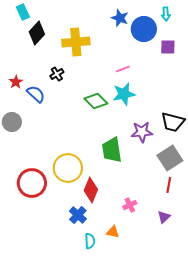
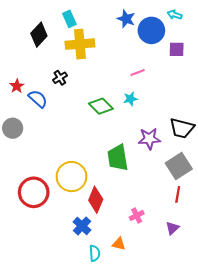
cyan rectangle: (23, 12) -> (69, 19), moved
cyan arrow: (166, 14) -> (175, 15), turned 112
pink line: (123, 69) -> (138, 72), moved
cyan star: (124, 94) -> (130, 99), size x0.6

